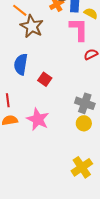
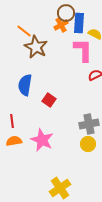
gray cross: (85, 103) -> (89, 124), turned -30
yellow cross: (82, 167) -> (60, 188), moved

